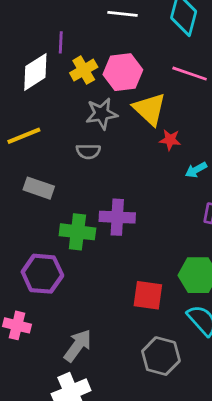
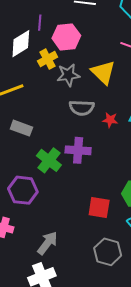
yellow cross: (84, 70) -> (48, 59), moved
pink hexagon: (123, 72) -> (66, 37), moved
red star: (170, 140) -> (110, 120), moved
gray semicircle: (88, 151) -> (82, 108), moved, size x1.4
green cross: (77, 232) -> (49, 160), turned 30

